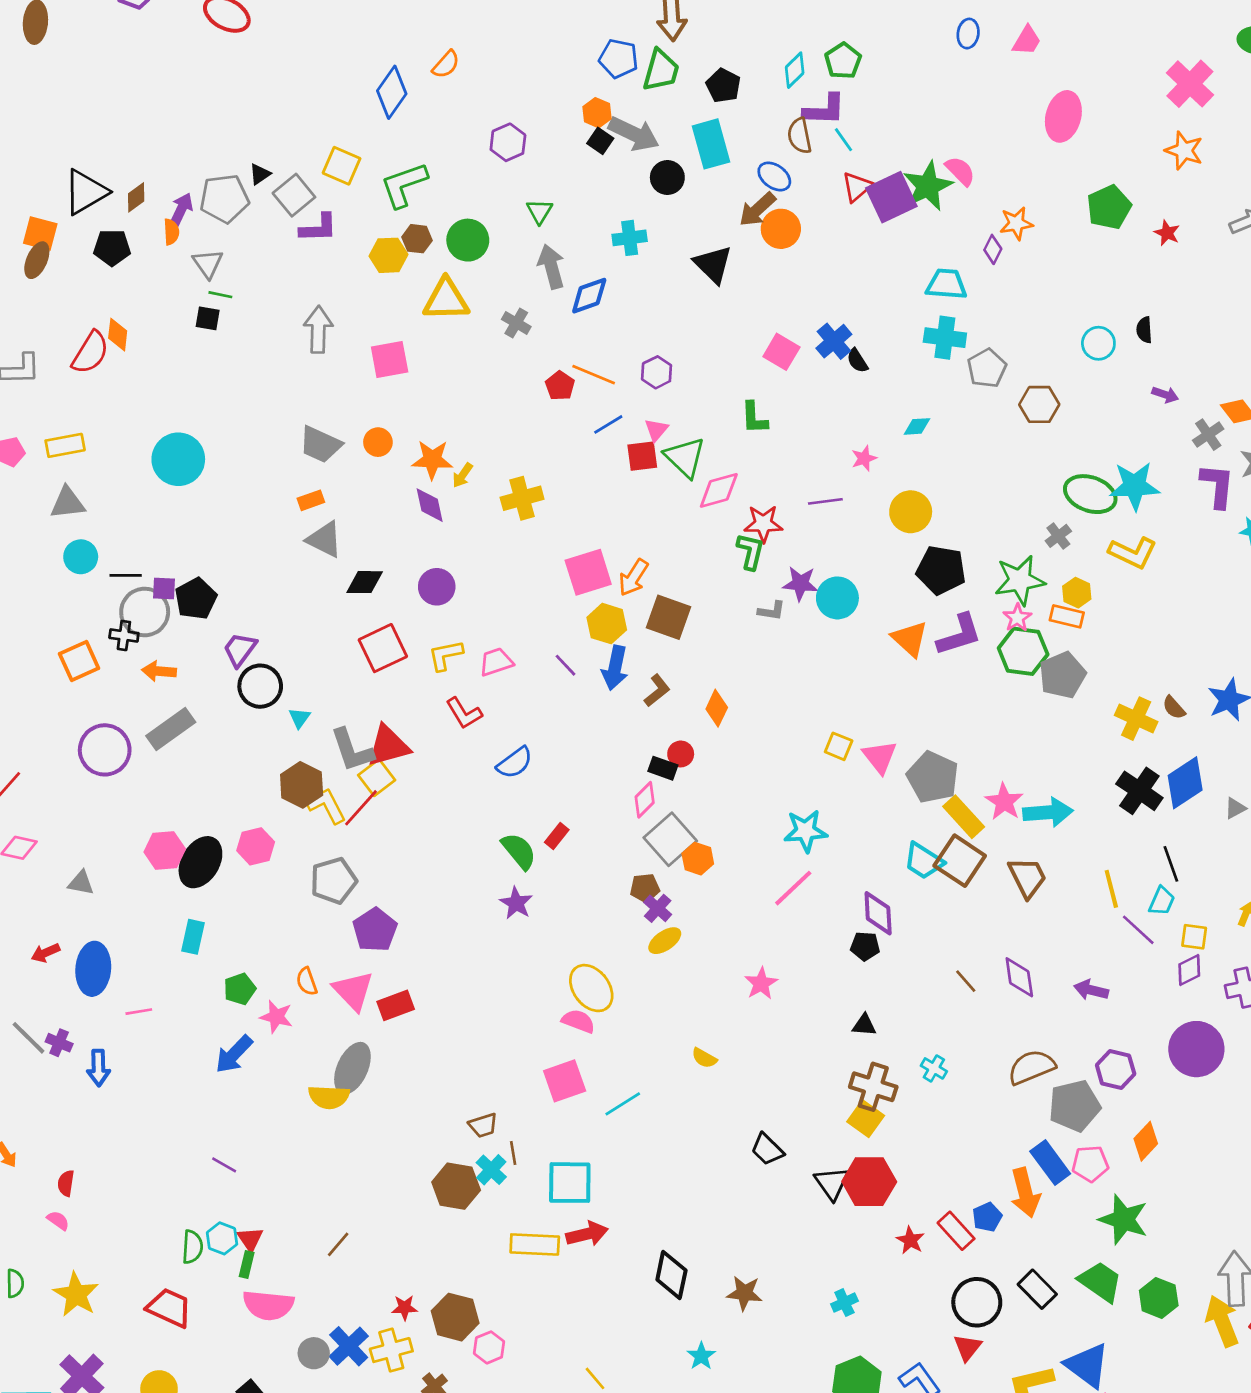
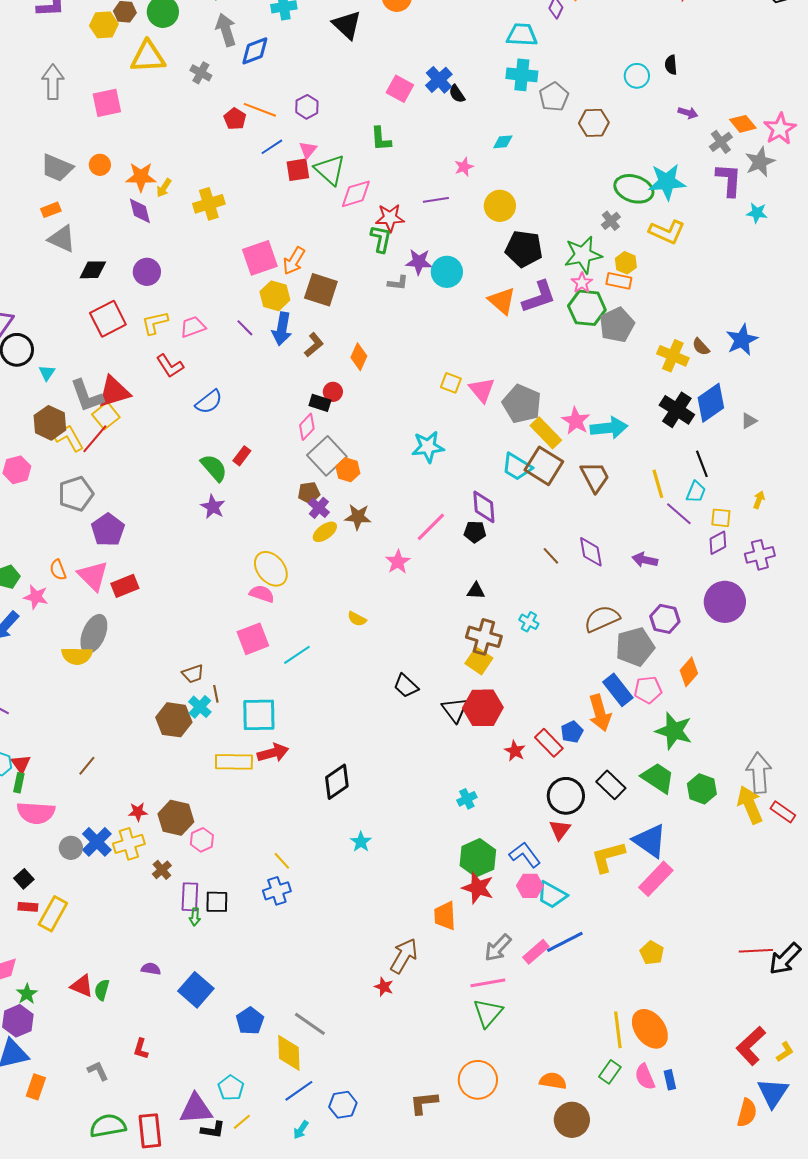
pink line: (793, 888) -> (431, 527), moved
black diamond: (671, 1275) -> (337, 782), turned 45
brown star: (744, 1293) -> (358, 517), moved

